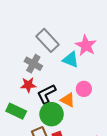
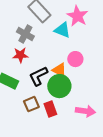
black L-shape: (46, 94) -> (38, 76), moved
green circle: (52, 114) -> (59, 86), moved

